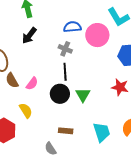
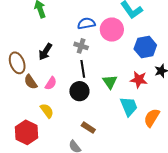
black arrow: (29, 36) -> (45, 52), moved
green triangle: (83, 95) -> (110, 82), moved
brown rectangle: (66, 131) -> (88, 128), turned 32
cyan trapezoid: (102, 132) -> (129, 106), moved

